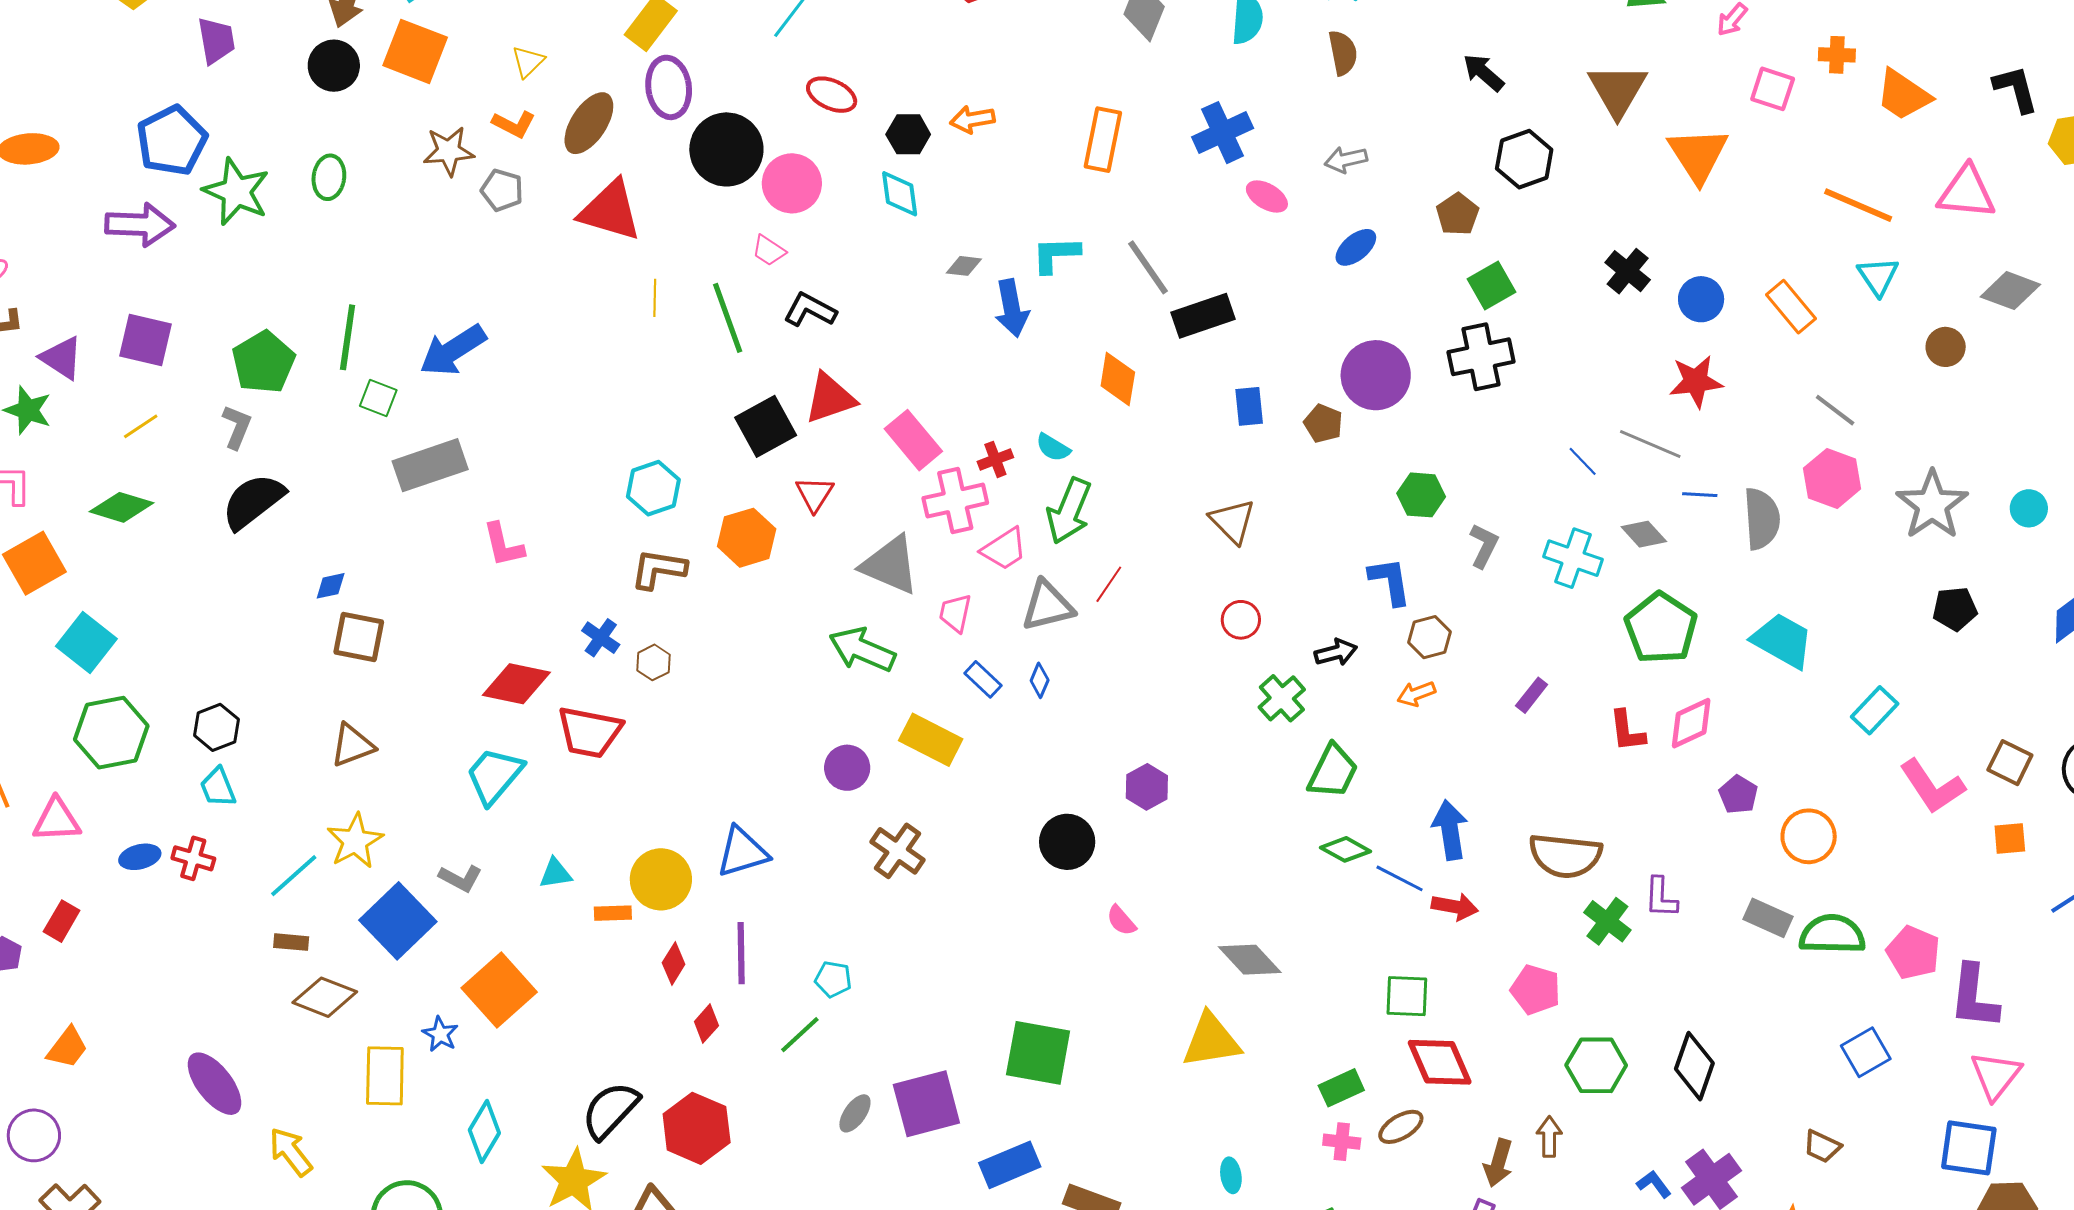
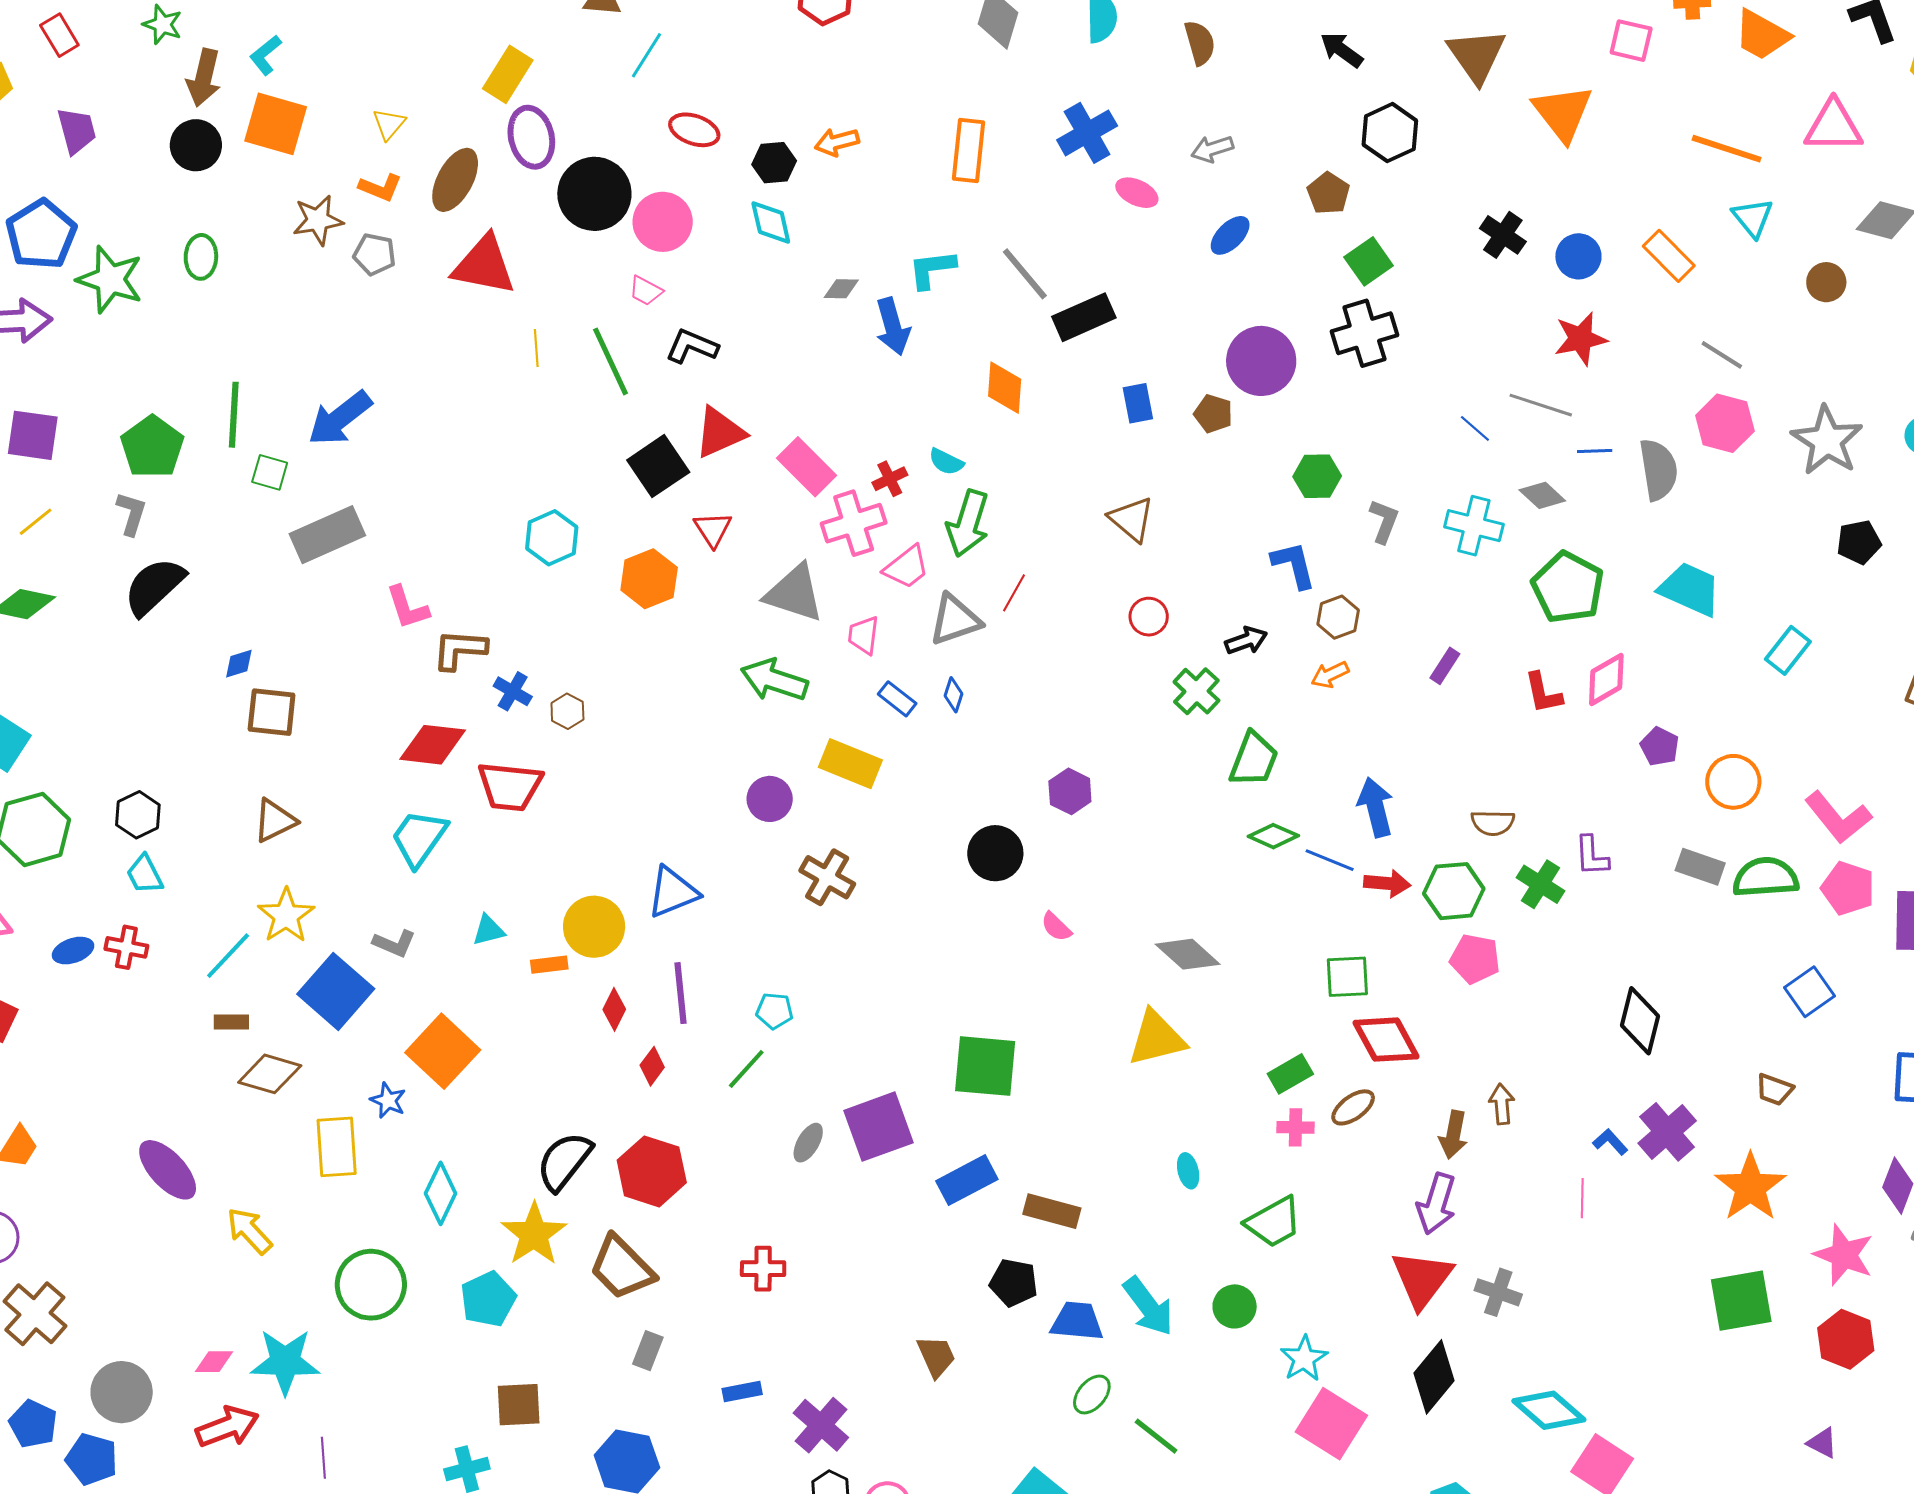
brown L-shape: (658, 569) -> (460, 649), moved
pink L-shape: (1932, 786) -> (1838, 817), moved
brown semicircle: (1565, 856) -> (1493, 823), size x0.6
green hexagon: (1596, 1065) -> (1454, 891), moved

